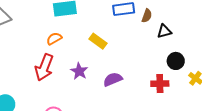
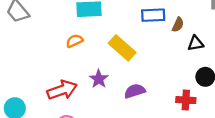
yellow rectangle: (98, 41) -> (122, 48), size x1.4
red arrow: (44, 67) -> (62, 90), moved, turned -136

